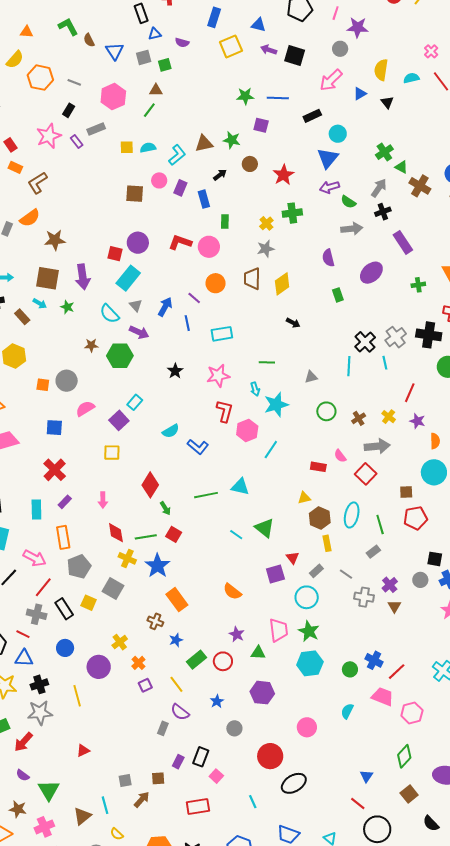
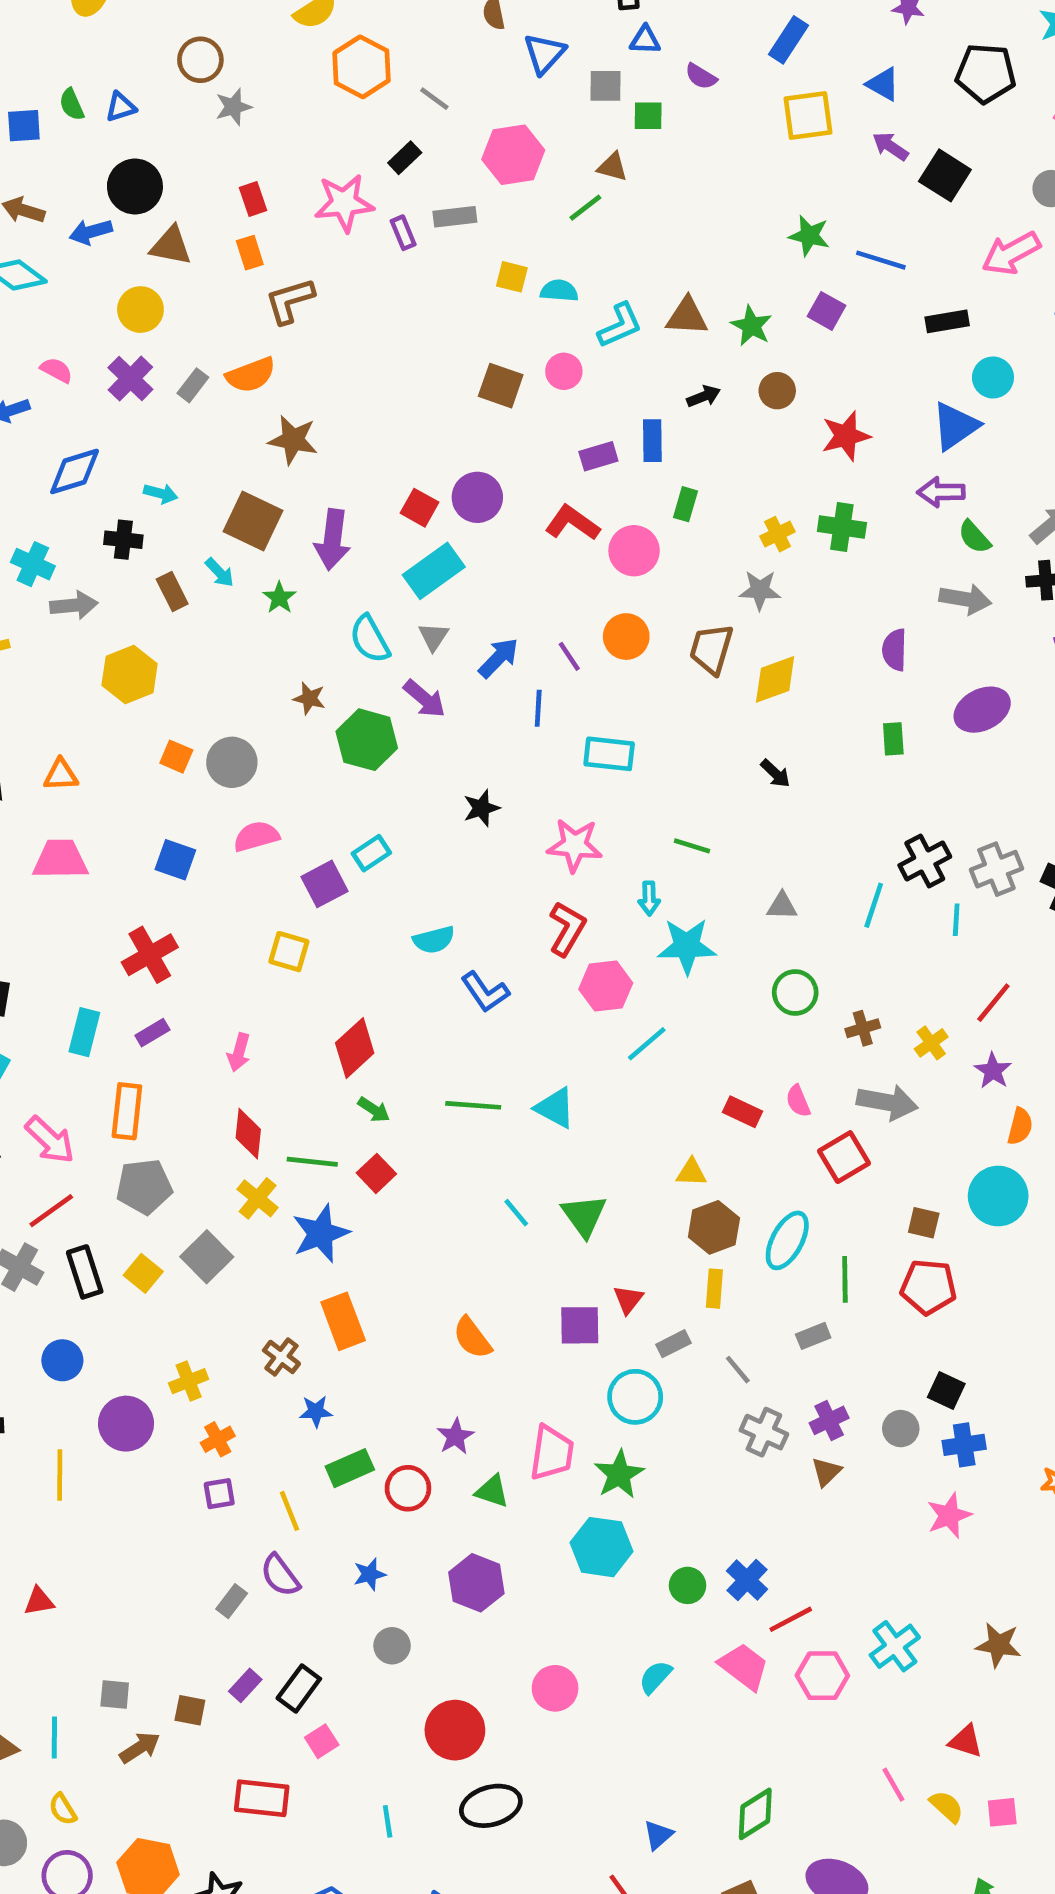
orange rectangle: (15, 167) -> (250, 253), turned 32
purple rectangle: (180, 188) -> (598, 456), moved, turned 35
green arrow: (165, 508) -> (374, 1110), turned -40
pink hexagon: (412, 713) -> (822, 1676), moved

